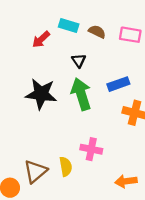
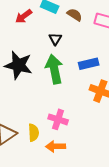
orange arrow: (126, 181) -> (56, 146), moved

